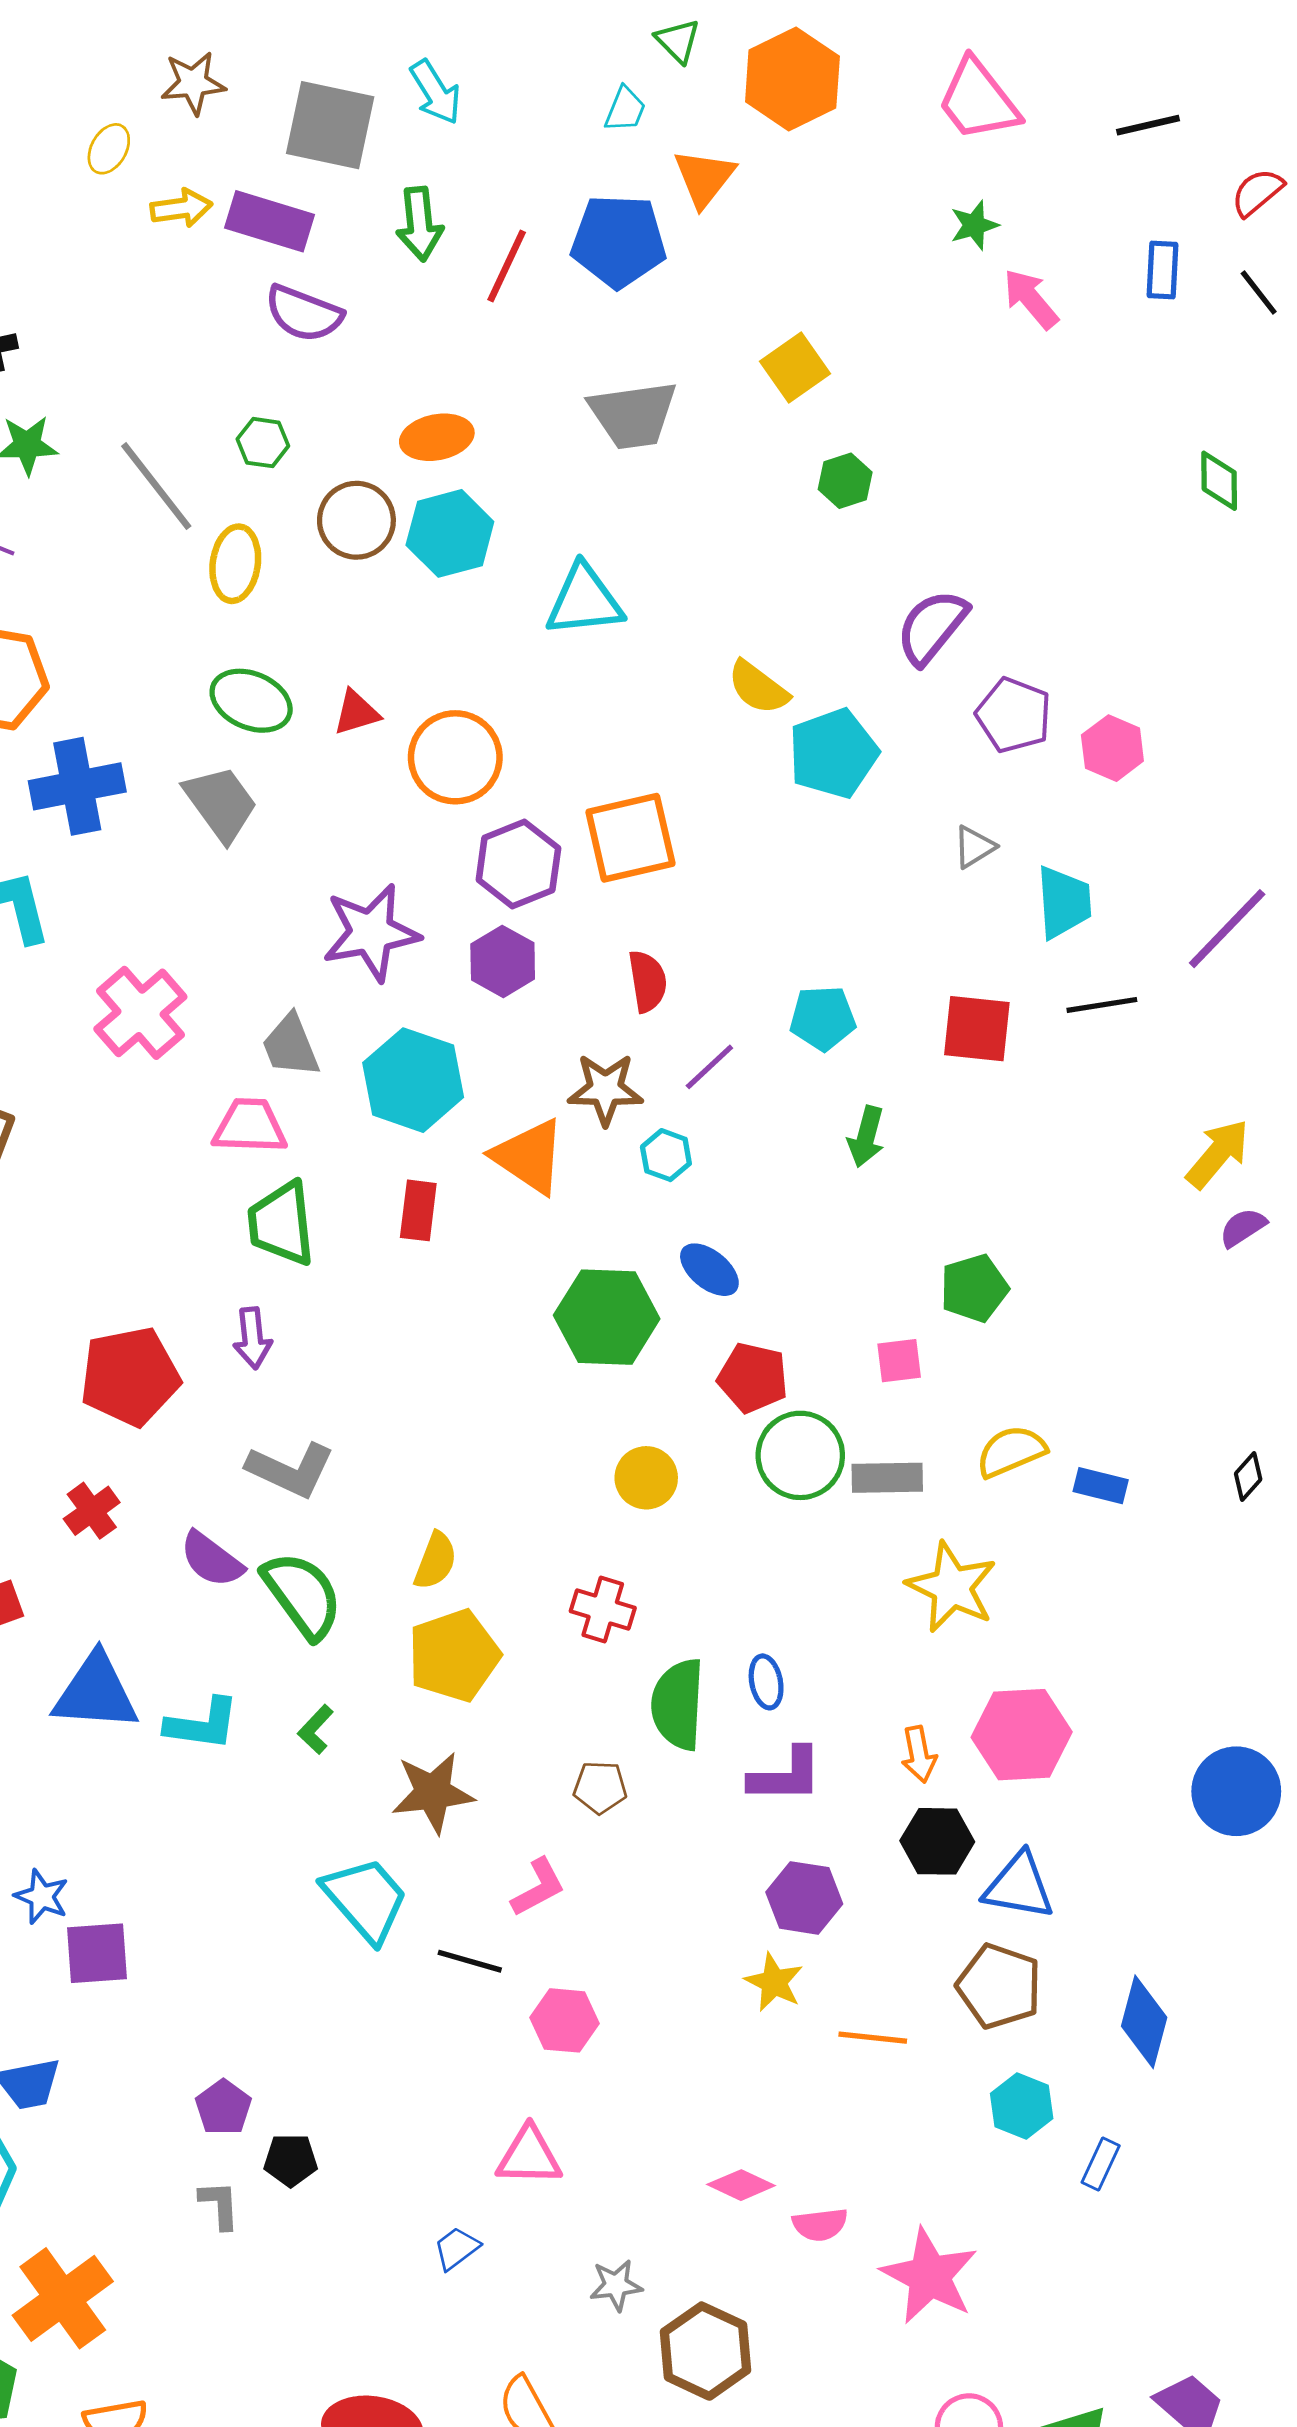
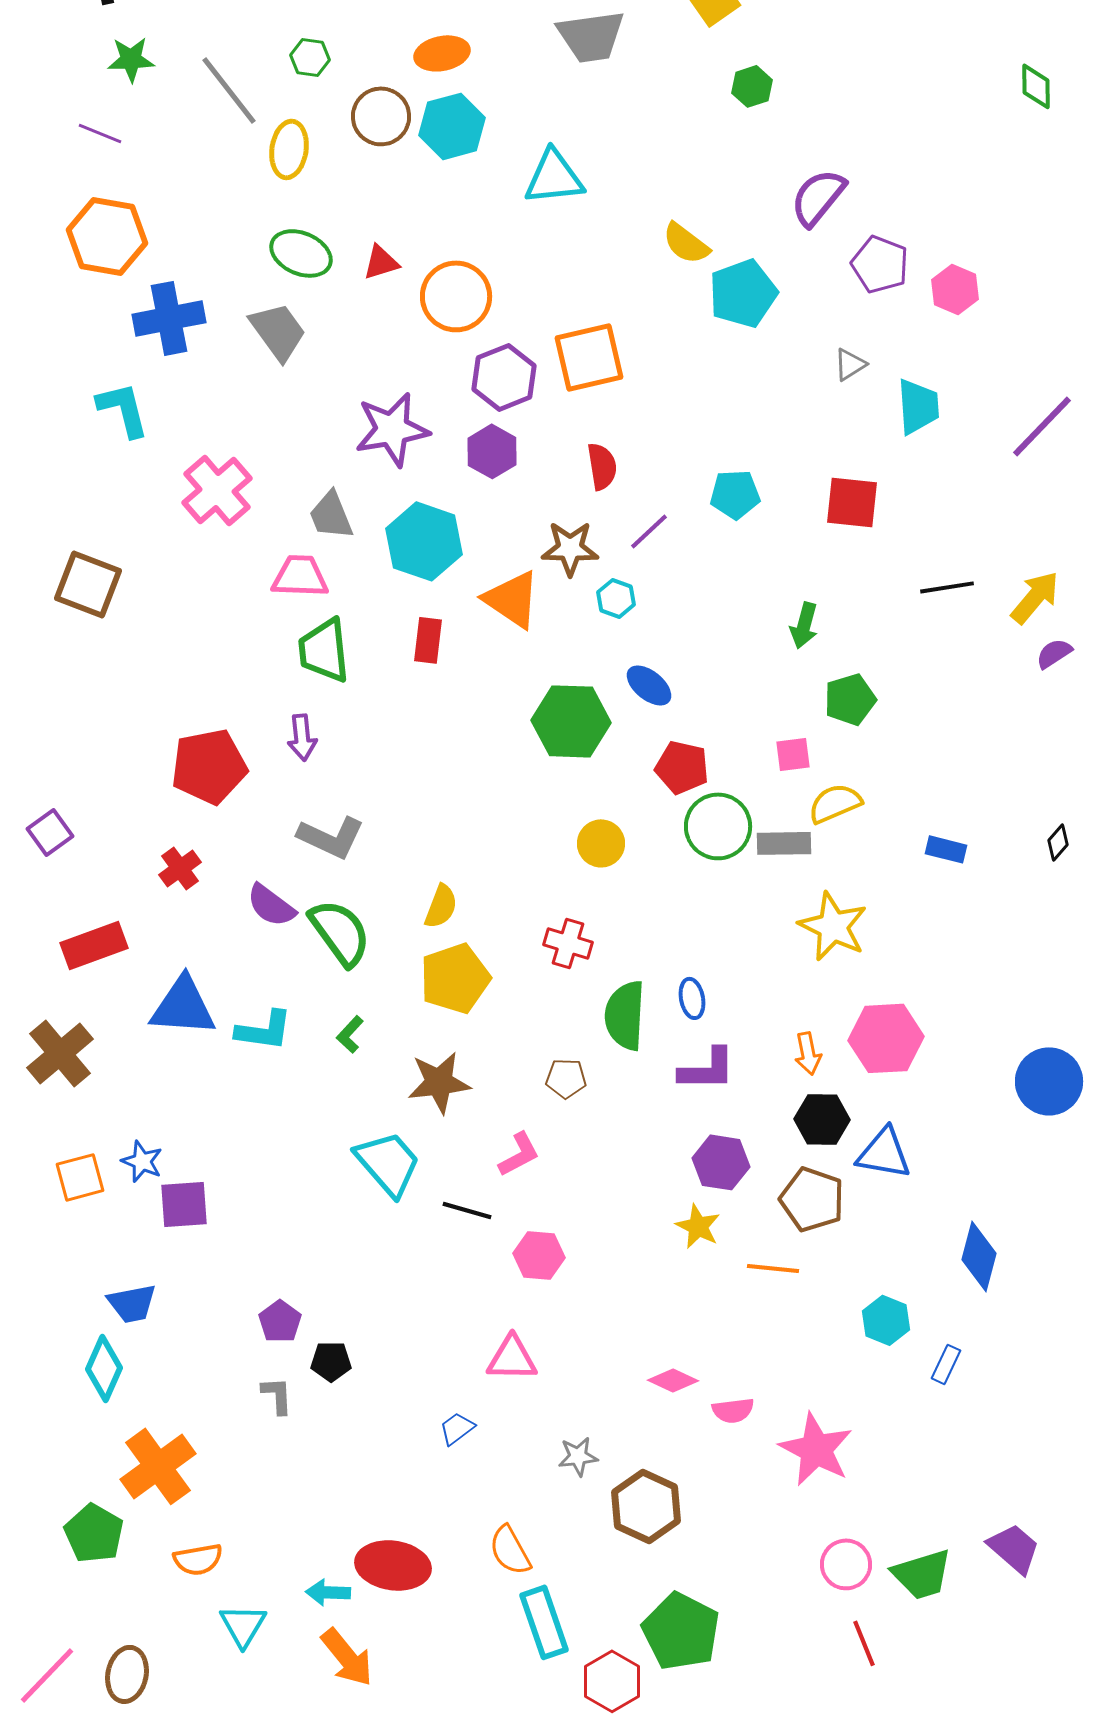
black line: (1102, 1005) -> (947, 587), moved
green arrow: (866, 1137) -> (804, 625), moved
yellow semicircle: (1011, 1451) -> (835, 803), moved
brown pentagon: (999, 1986) -> (812, 1199), moved

